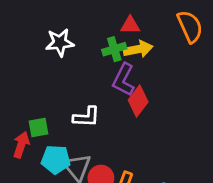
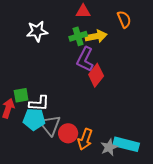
red triangle: (130, 25) -> (83, 11), moved
orange semicircle: (190, 27) -> (124, 19), moved, size x0.7
white L-shape: (86, 117) -> (39, 103), moved

